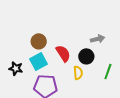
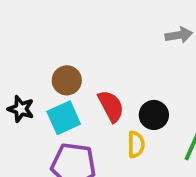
gray arrow: (98, 39) -> (179, 35), moved
black star: (16, 68) -> (21, 109), moved

